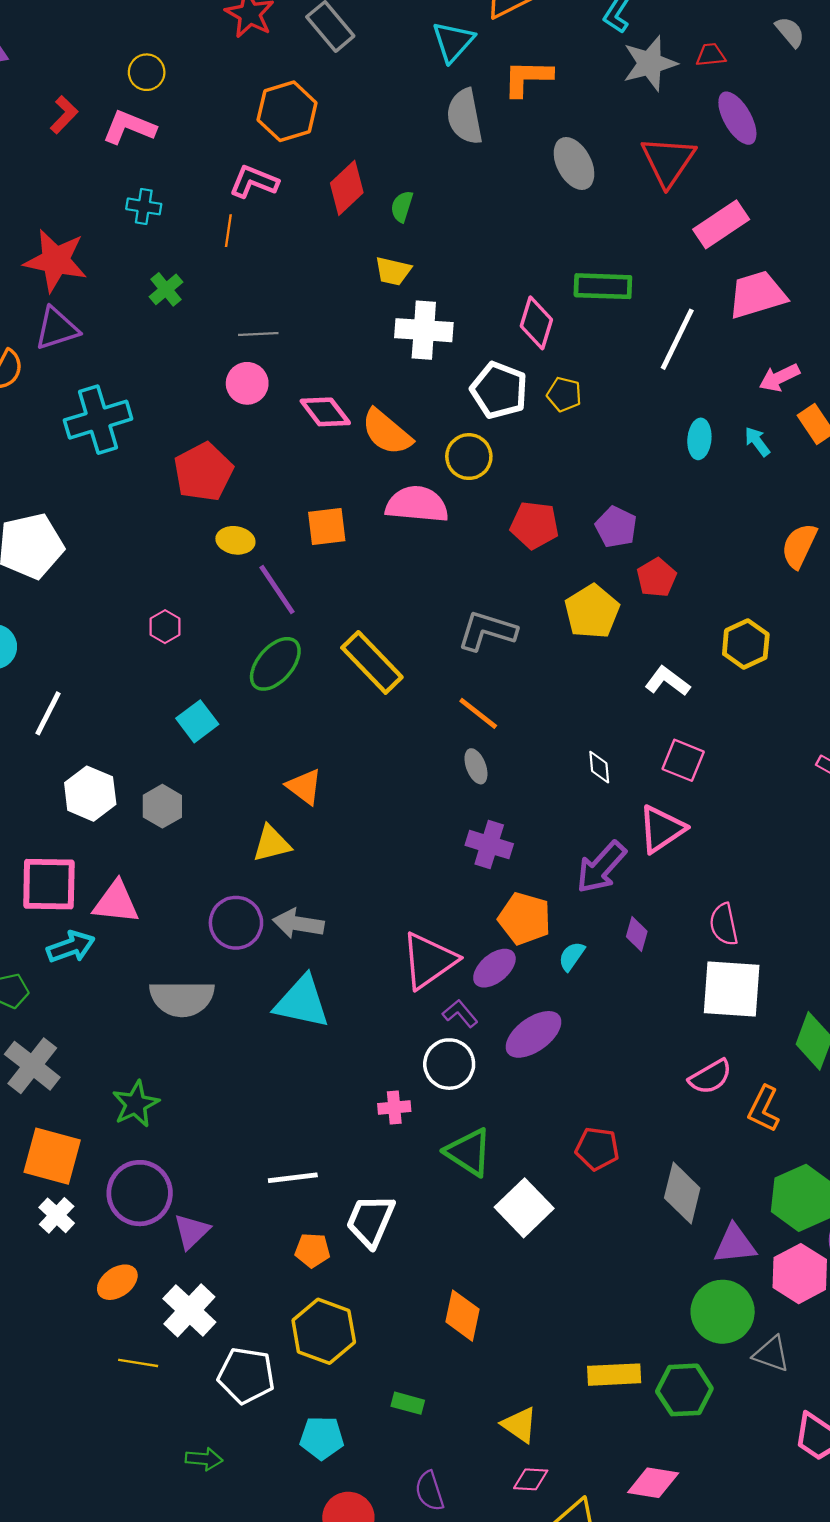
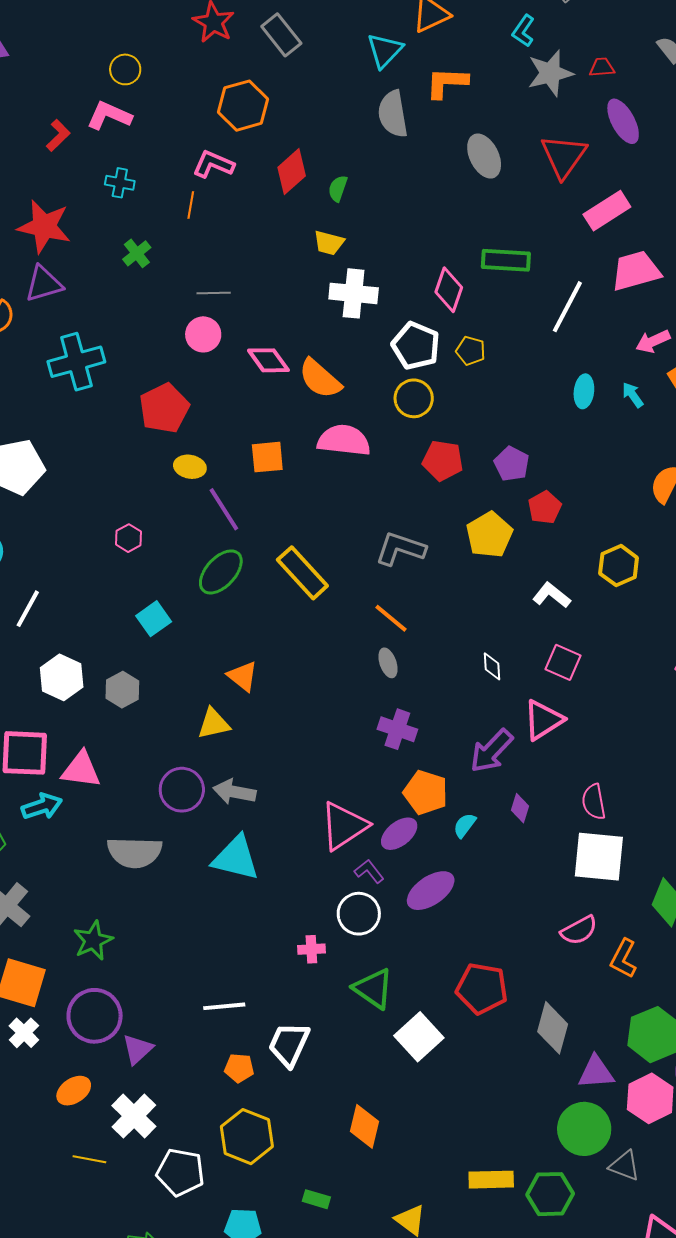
red L-shape: (64, 115) -> (58, 135), moved
yellow circle: (469, 457) -> (414, 398), moved
red pentagon: (597, 1149) -> (482, 988), size x1.4

